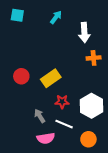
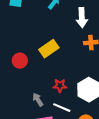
yellow rectangle: (51, 78) -> (49, 49), moved

